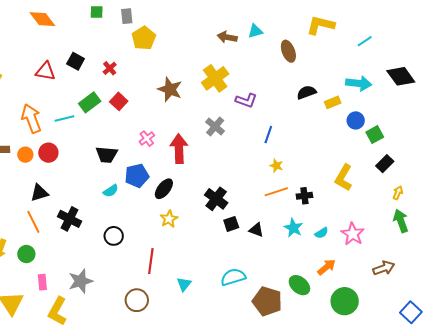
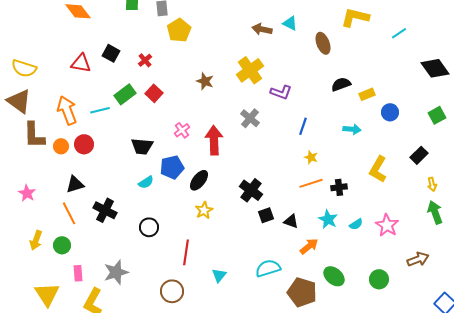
cyan triangle: (255, 31) -> (290, 23), turned 42
cyan arrow: (359, 83) -> (352, 129), moved, size x0.7
brown star: (170, 89) -> (205, 81), size x0.7
green square: (375, 135) -> (437, 115), moved
yellow arrow: (398, 193) -> (432, 184), turned 144
orange arrow: (327, 267) -> (309, 246), moved
green circle: (345, 301) -> (379, 279), moved, size x0.7

